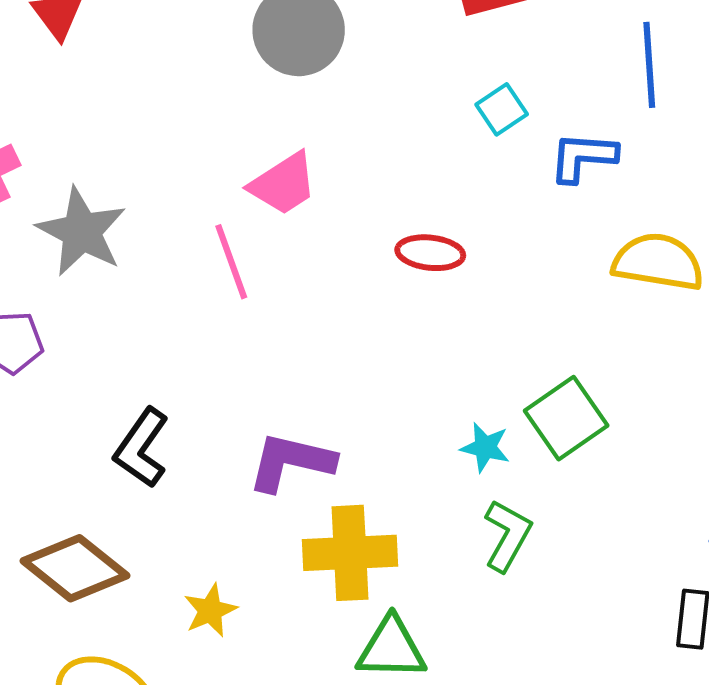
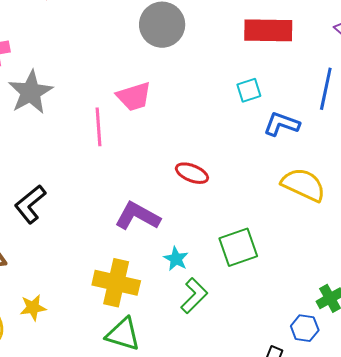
red ellipse: (430, 253) -> (192, 173), moved
cyan star: (485, 447) -> (176, 259), moved
purple L-shape: (291, 462) -> (138, 216), moved
yellow star: (210, 610) -> (33, 308), moved

